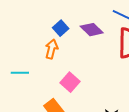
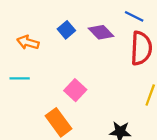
orange arrow: (52, 49) -> (28, 42), moved, turned -90

